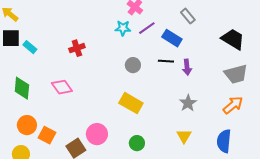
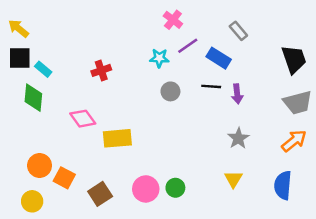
cyan star: (123, 28) -> (159, 58), moved
black trapezoid: (233, 39) -> (294, 59), turned 40
green diamond: (22, 88) -> (33, 98), moved
yellow rectangle: (131, 103) -> (117, 138), moved, turned -35
pink circle: (97, 134) -> (146, 189), moved

